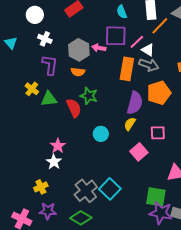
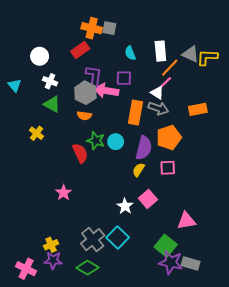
purple square: (116, 36) -> (124, 78), size x0.7
pink line: (137, 42) -> (165, 83), moved
pink arrow: (99, 48) -> (106, 91), size x1.6
purple L-shape: (50, 65) -> (94, 76), moved
green triangle: (49, 99) -> (52, 104), moved, turned 36
pink square: (158, 133) -> (168, 168), moved
cyan circle: (101, 134) -> (116, 142), moved
white star: (54, 162) -> (125, 206), moved
yellow cross: (41, 187) -> (51, 245), moved
green square: (156, 197) -> (166, 246), turned 30

